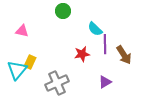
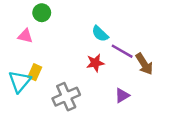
green circle: (63, 11) -> (42, 13), moved
cyan semicircle: (95, 29) -> (100, 34), moved
purple line: (105, 44) -> (122, 51), turned -60

